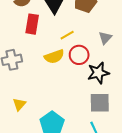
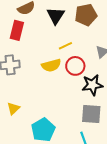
red rectangle: (32, 24) -> (17, 30), moved

